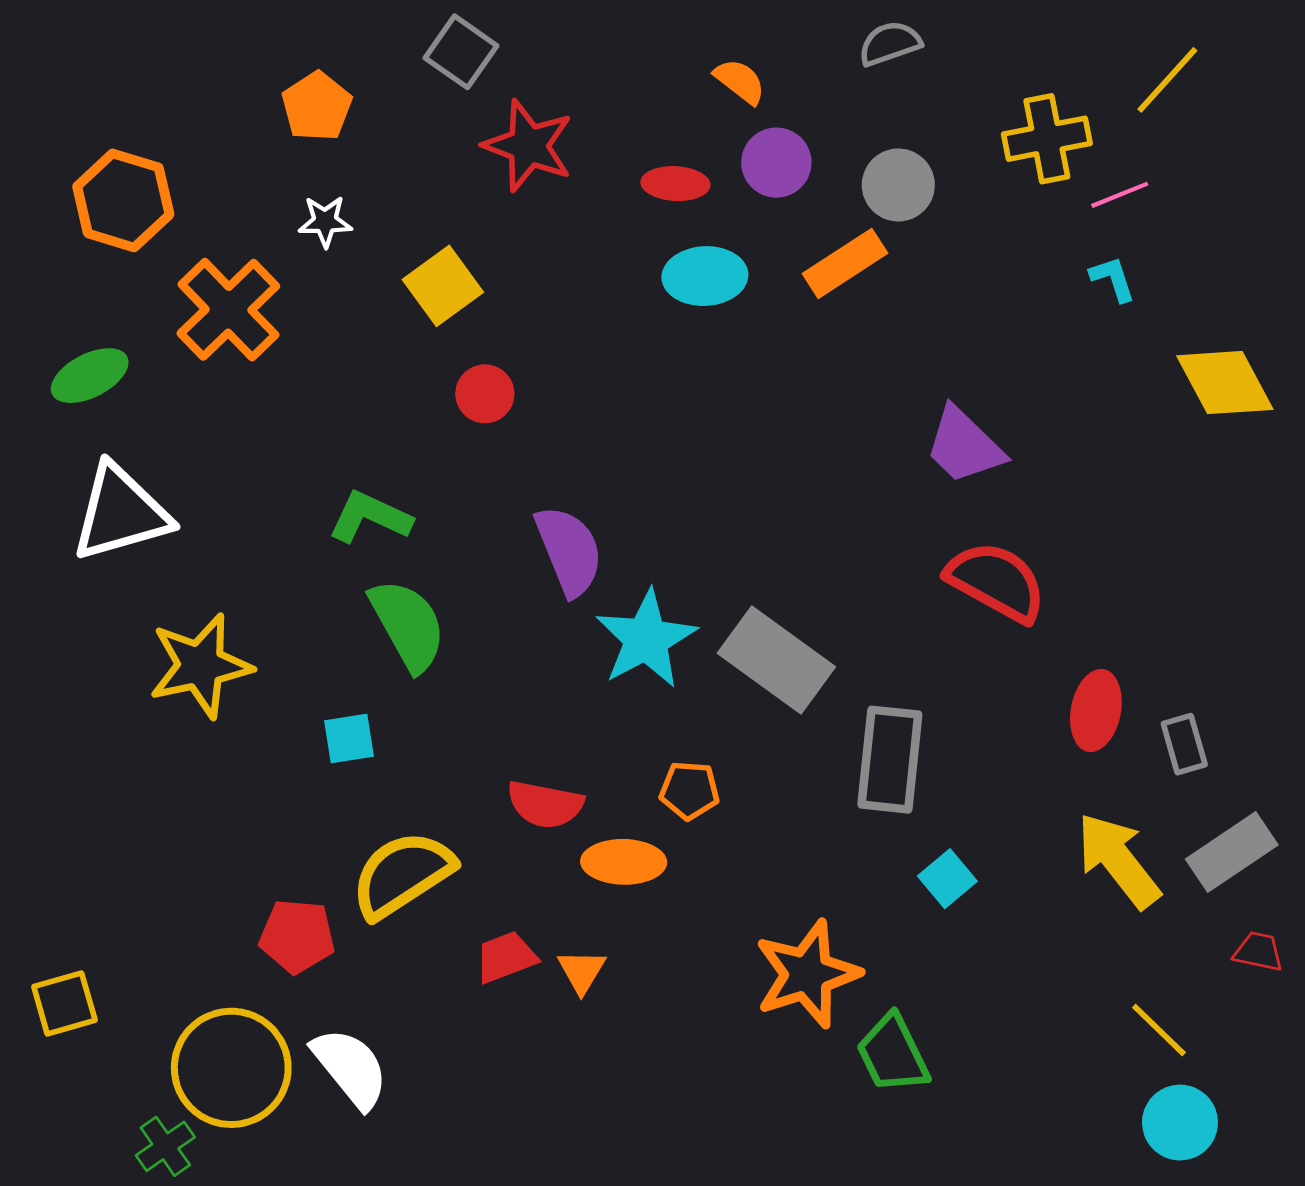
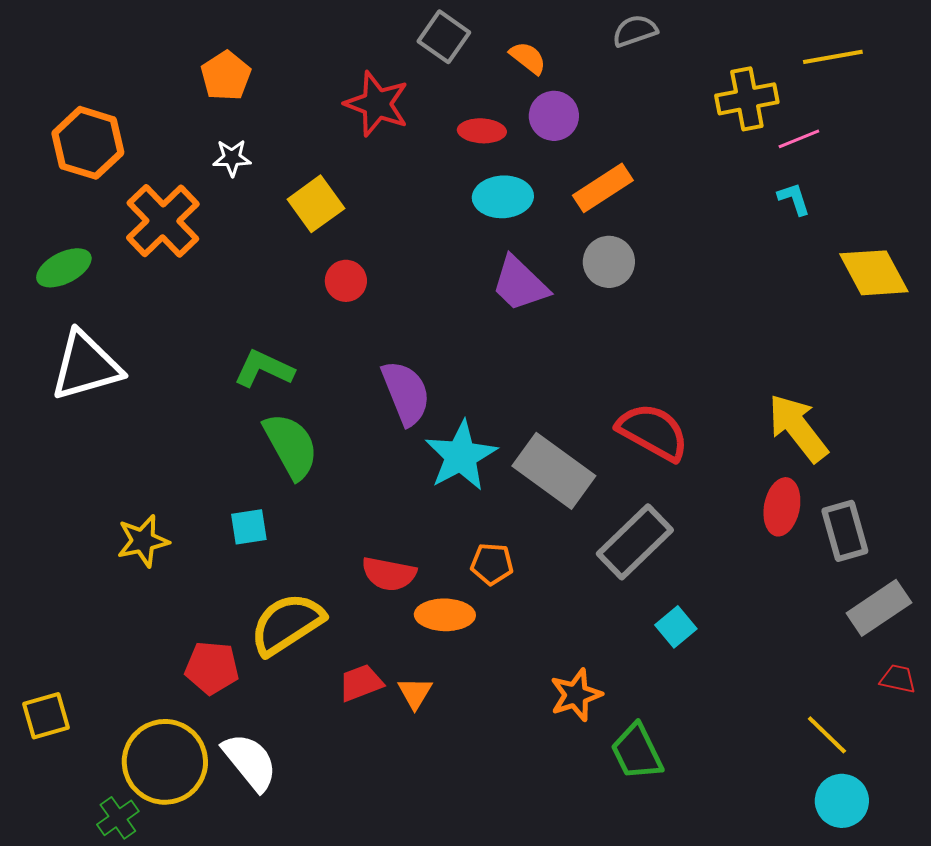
gray square: (461, 52) -> (444, 37), moved
yellow line: (1167, 80) -> (833, 57), turned 38
gray circle: (898, 185) -> (609, 262), moved
purple trapezoid: (964, 446) -> (520, 284), moved
red semicircle: (996, 582) -> (653, 432), moved
yellow star: (200, 666) -> (143, 541), moved, size x0.7
gray rectangle: (1184, 744) -> (845, 531), size x1.4
gray rectangle: (890, 760) -> (635, 542), turned 40
yellow arrow: (1118, 860) -> (798, 428), moved
orange star: (807, 974) -> (576, 695), size x0.7

